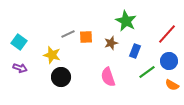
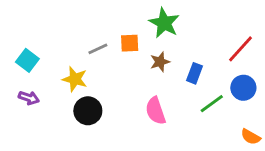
green star: (126, 21) -> (164, 23), moved
orange square: (86, 37) -> (130, 43), moved
orange semicircle: (172, 85) -> (251, 137), moved

